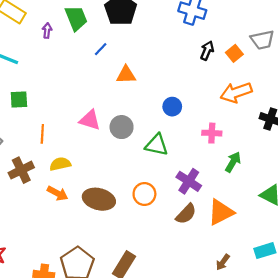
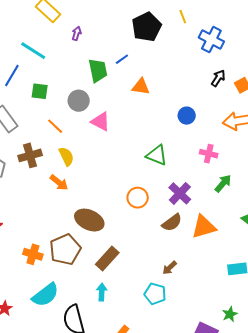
green trapezoid: (76, 18) -> (98, 70), moved
blue circle: (172, 107) -> (187, 116), moved
gray circle: (122, 127) -> (79, 101), moved
orange line: (42, 134) -> (55, 126), turned -60
yellow semicircle: (60, 164) -> (66, 156), turned 66
brown ellipse: (99, 199) -> (89, 220), moved
brown arrow: (223, 262) -> (170, 268), moved

